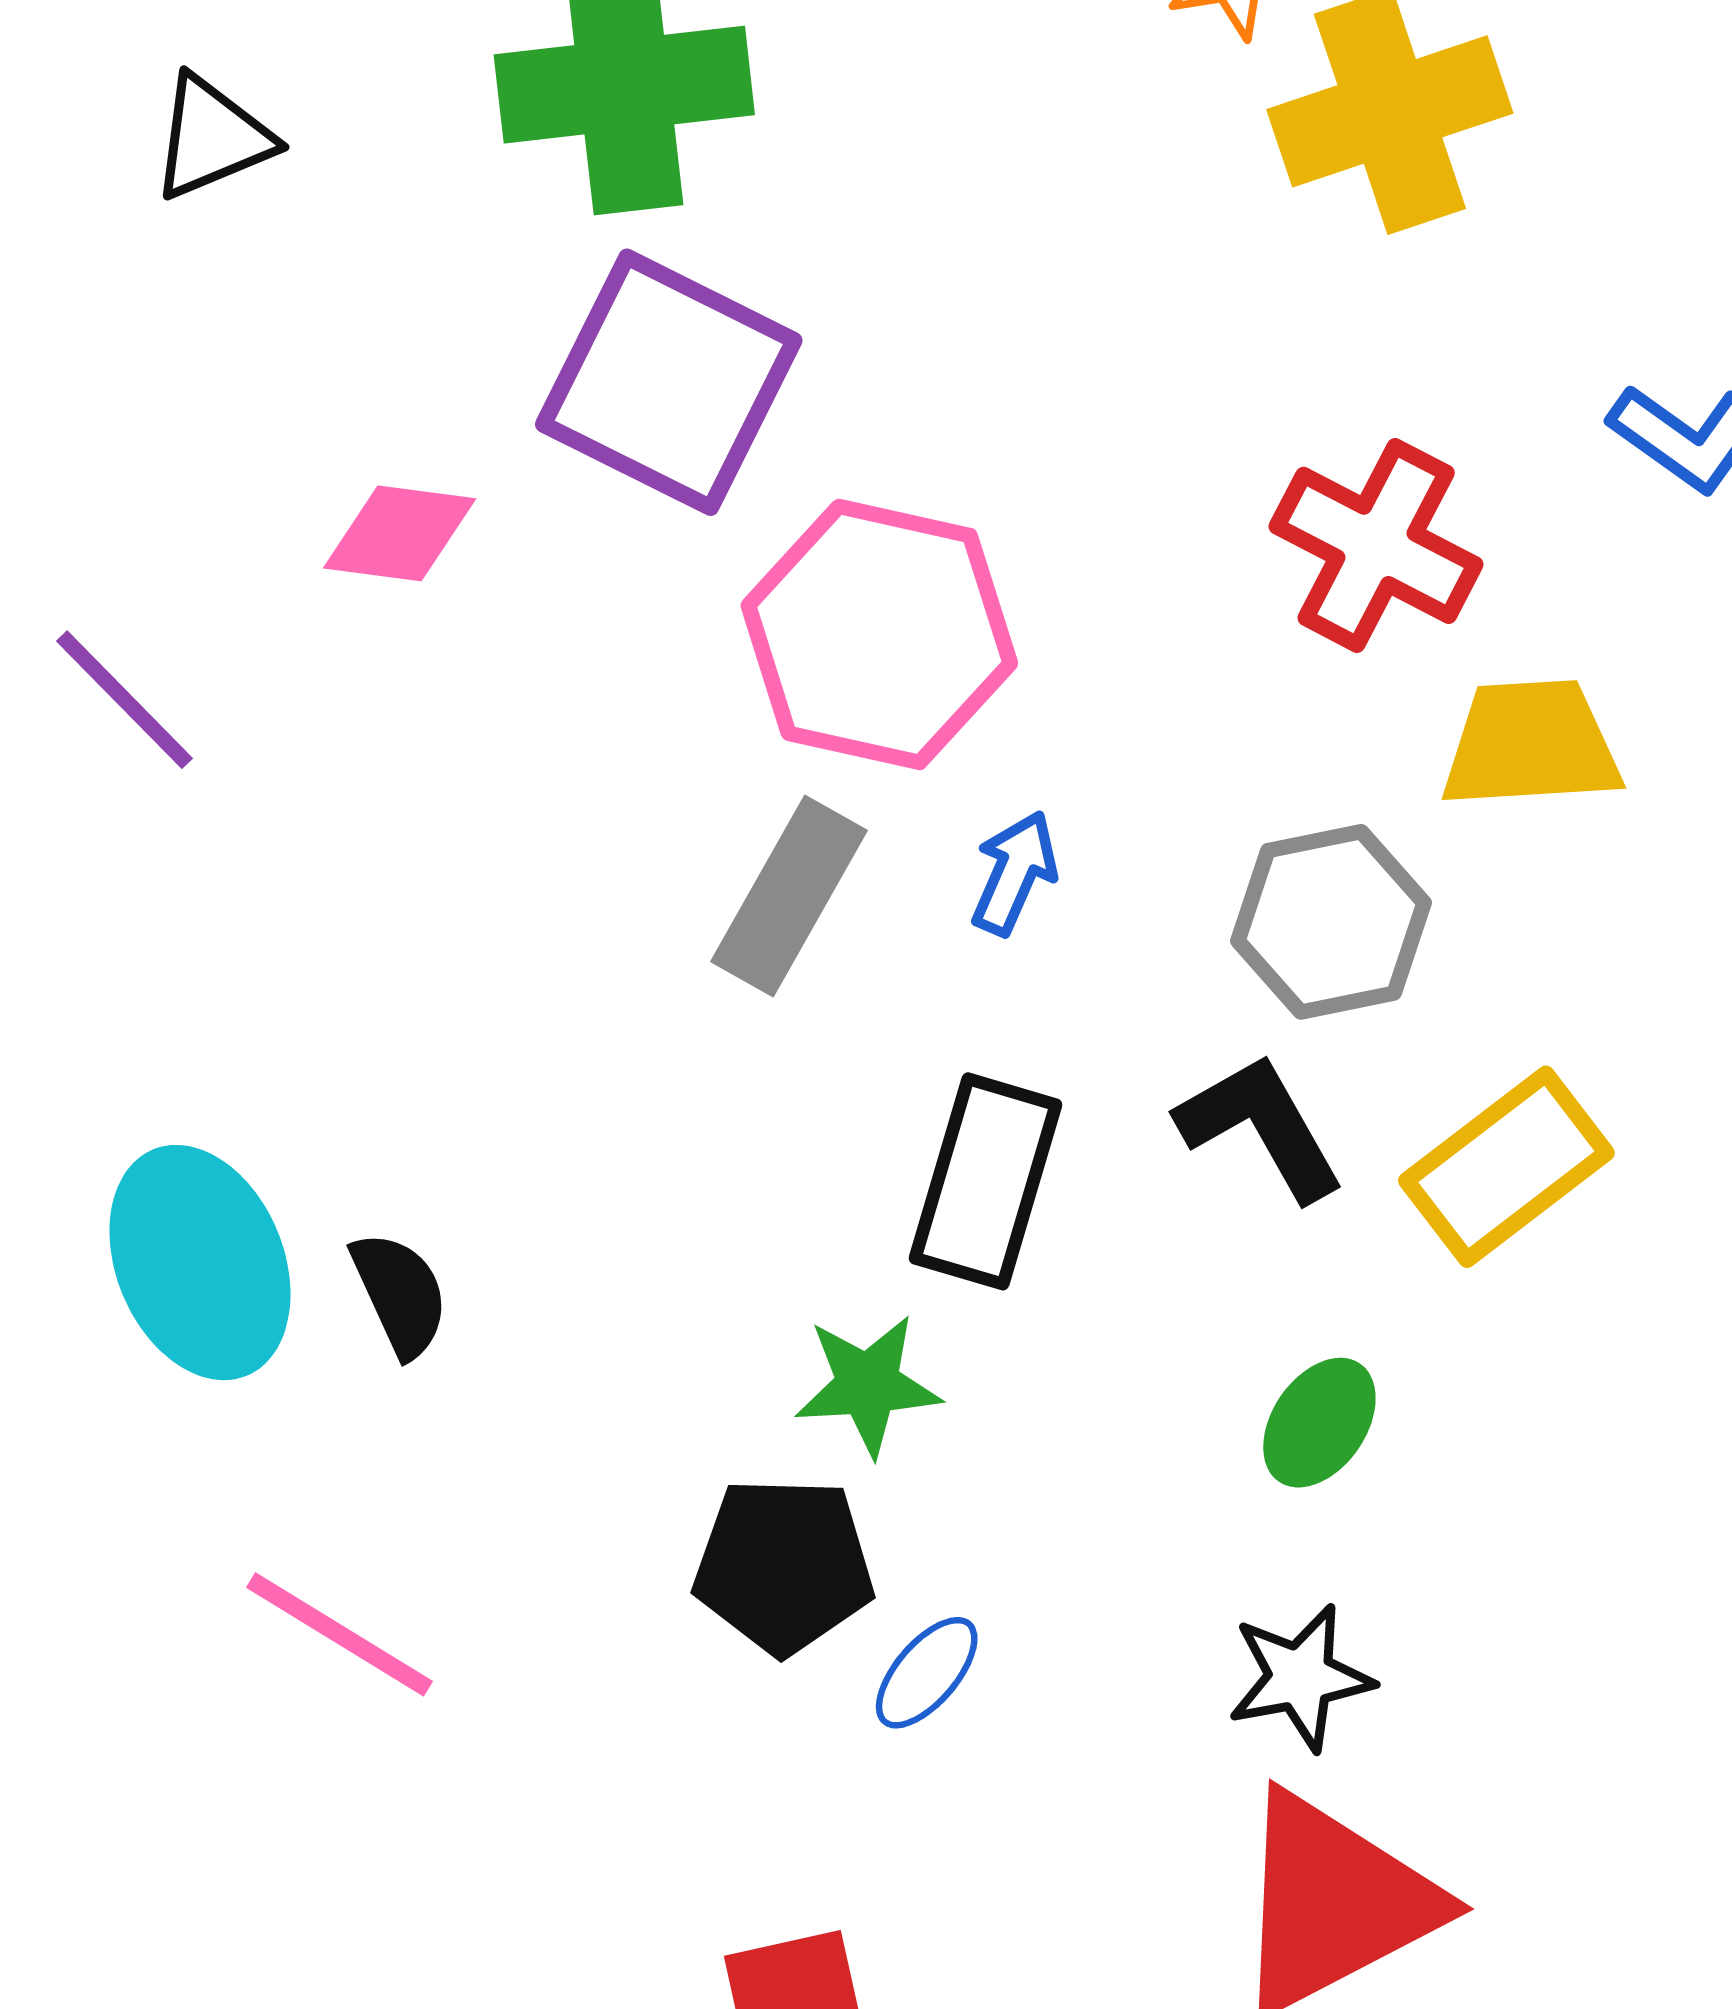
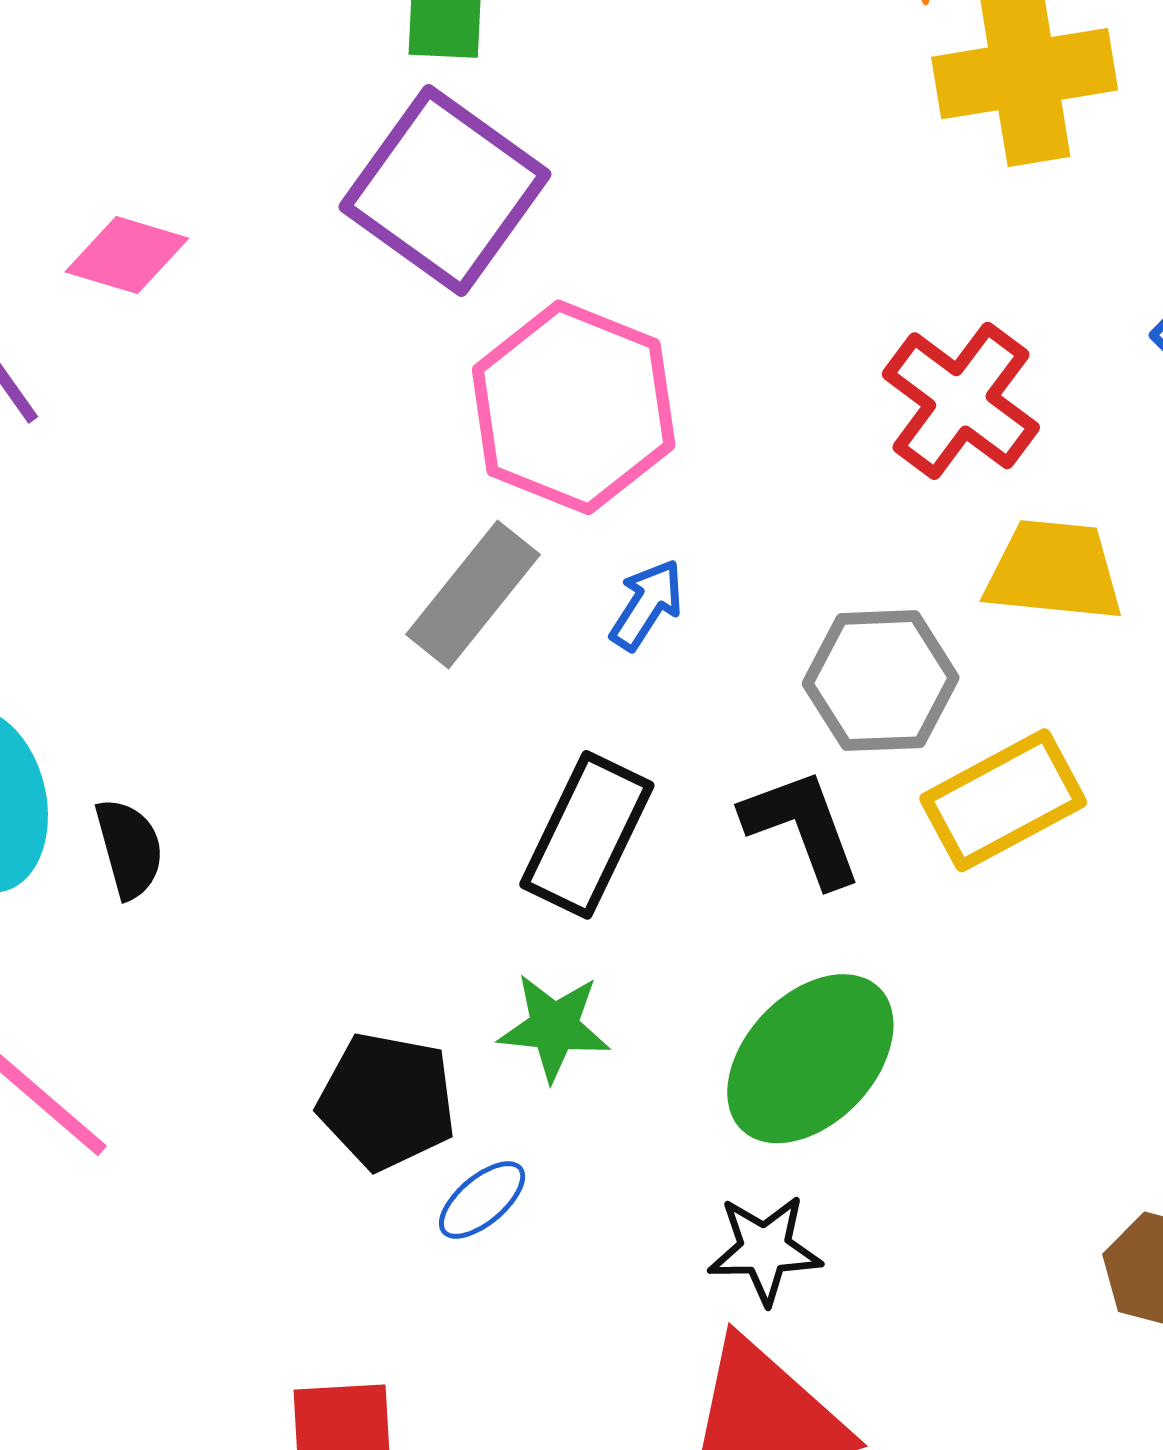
pink diamond: (400, 533) -> (127, 255), moved
yellow rectangle: (1506, 1167) -> (1003, 800), moved
green star: (868, 1385) -> (554, 1027), moved
green ellipse: (1319, 1423) -> (810, 1059), size x1.8

